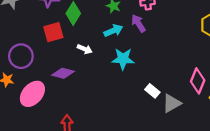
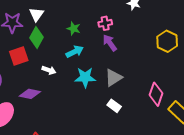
purple arrow: (138, 23) -> (110, 43), moved
gray triangle: (172, 103) -> (113, 78), moved

